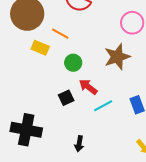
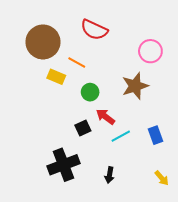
black cross: (26, 130) -> (63, 165), moved, turned -32
black arrow: (79, 144) -> (110, 175), moved

